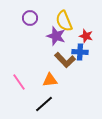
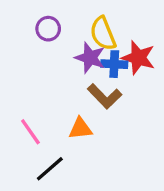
red star: (86, 36) -> (138, 58), size x1.5
blue cross: (80, 52) -> (114, 64), moved
black line: (44, 104) -> (50, 169), moved

